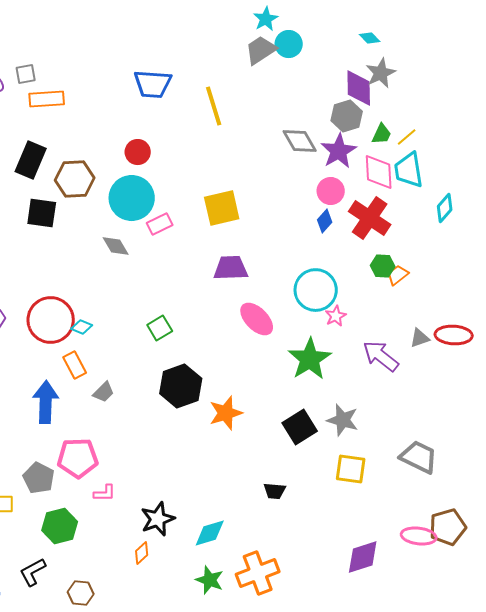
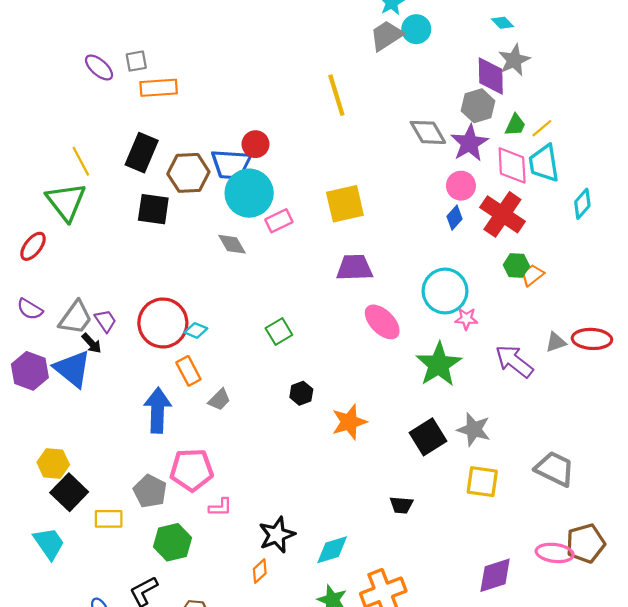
blue trapezoid: (153, 84) -> (231, 164), moved
pink star: (336, 316) -> (466, 319), turned 30
black hexagon: (181, 386) -> (301, 393), size x0.5

